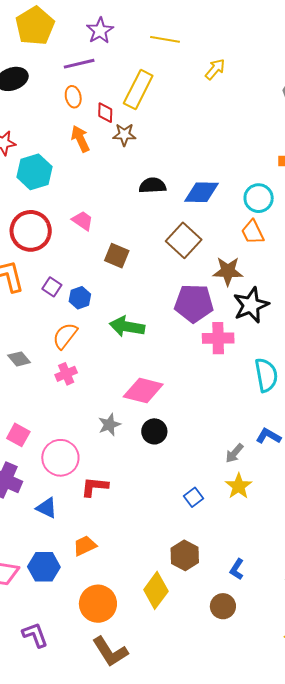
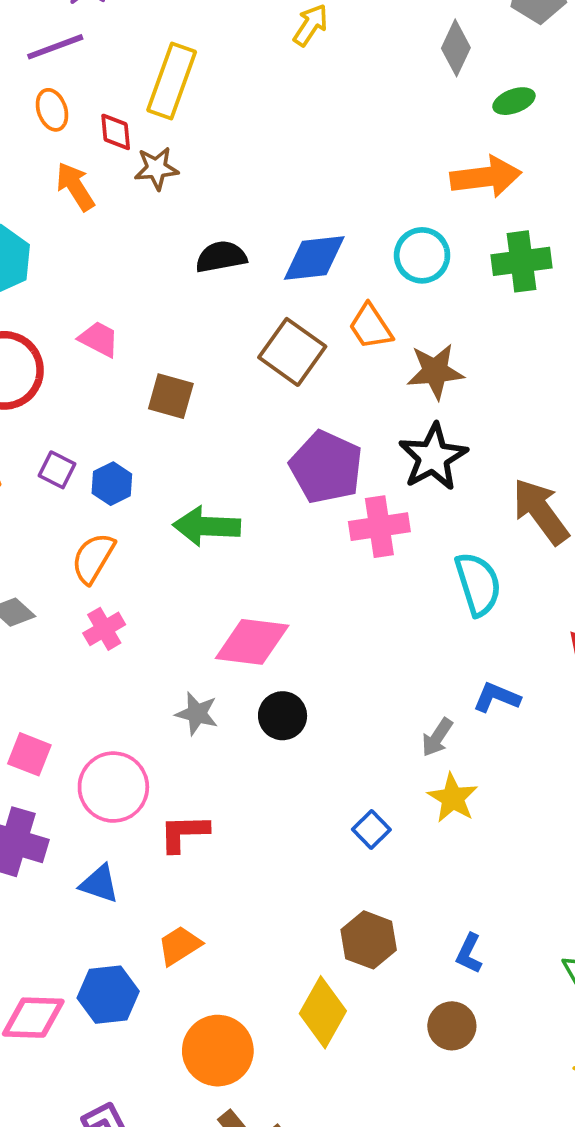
orange trapezoid: (253, 232) -> (371, 327), moved
brown star: (228, 271) -> (435, 371), moved
purple pentagon: (194, 303) -> (326, 467), turned 30
gray star: (109, 425) -> (197, 714), turned -30

